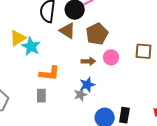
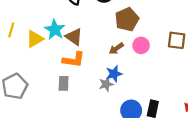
brown triangle: (67, 31) -> (74, 37), moved
yellow triangle: (18, 38) -> (35, 39), moved
brown arrow: (88, 61) -> (116, 49), turned 144

